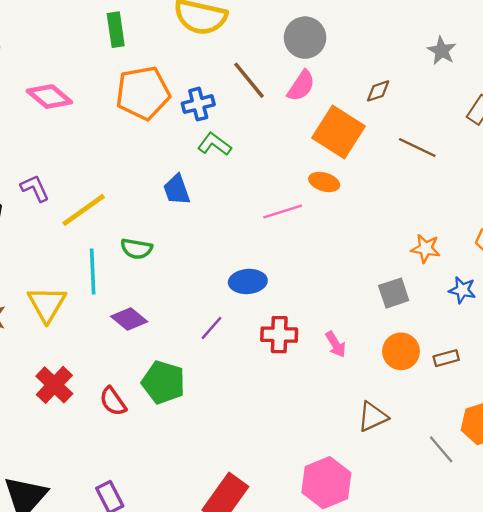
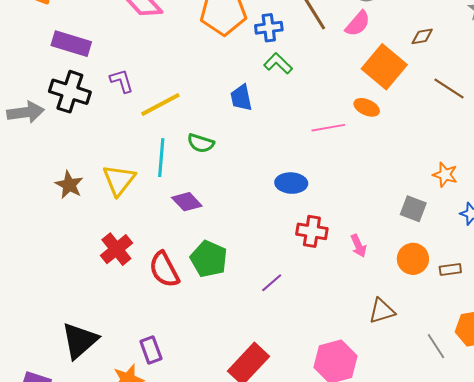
gray square: (394, 293) -> (413, 209), turned 32
purple line: (211, 328) -> (272, 283), moved
red semicircle: (113, 401) -> (164, 270), size x1.4

